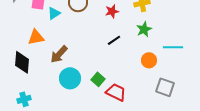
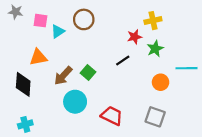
red star: (112, 11) -> (135, 37), moved
green square: (98, 79) -> (88, 72), moved
gray square: (165, 87) -> (155, 117), moved
red trapezoid: (116, 92) -> (112, 116), moved

